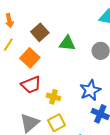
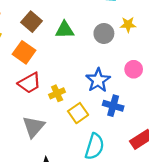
yellow cross: (53, 97) -> (57, 93), turned -32
yellow square: (57, 123) -> (78, 113), moved

